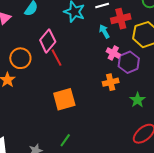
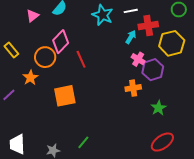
cyan arrow: (104, 31) -> (131, 37), turned 56
pink diamond: (48, 41) -> (61, 42), moved
orange square: (64, 99) -> (65, 96), moved

